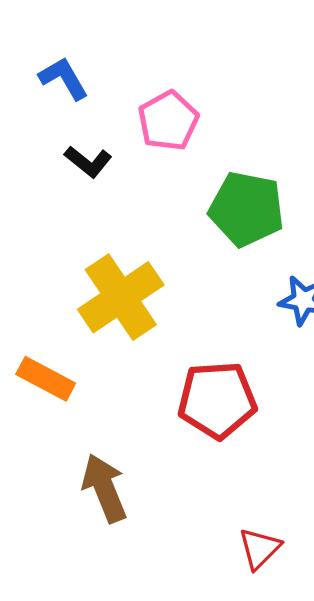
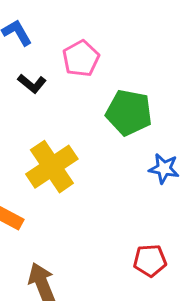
red pentagon: (217, 400) -> (150, 261), moved, size x0.7

